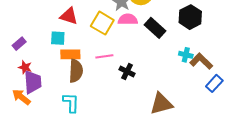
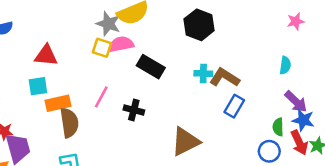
yellow square: (102, 23) -> (102, 48), moved, size x0.7
black rectangle: (155, 28) -> (151, 67), moved
pink line: (104, 56) -> (101, 97), turned -42
blue rectangle: (214, 83) -> (234, 106), moved

